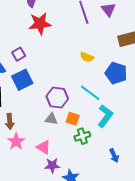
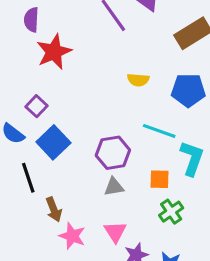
orange square: (73, 119) -> (159, 179), moved
green cross: (82, 136) -> (171, 212), moved
pink triangle: (44, 147) -> (115, 232), turned 42

